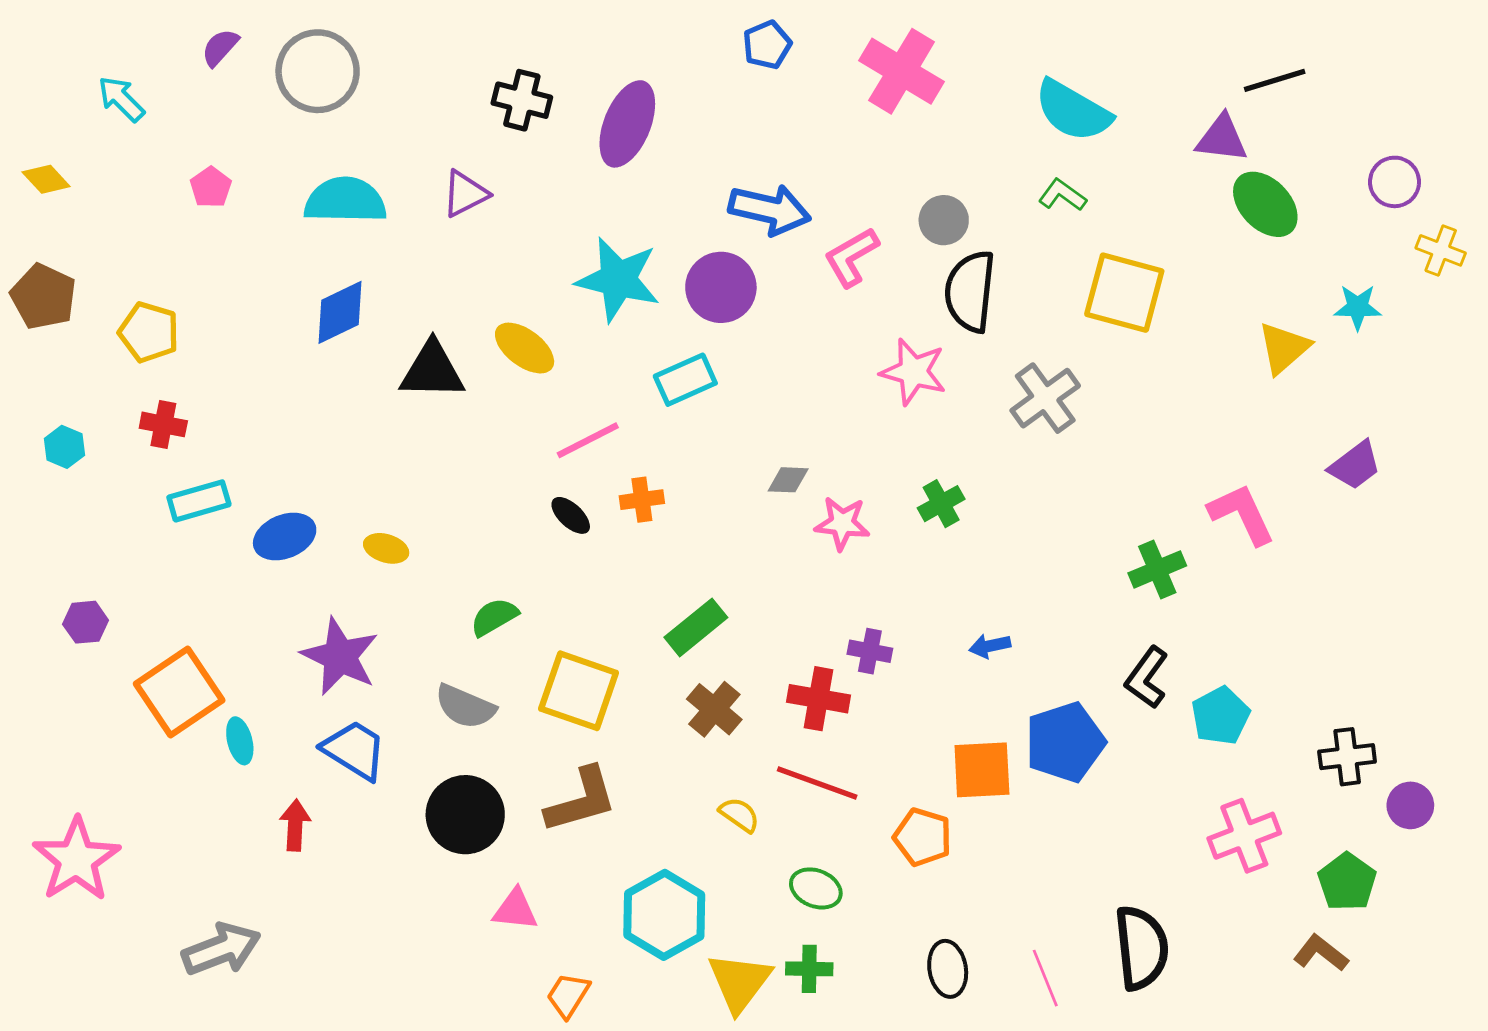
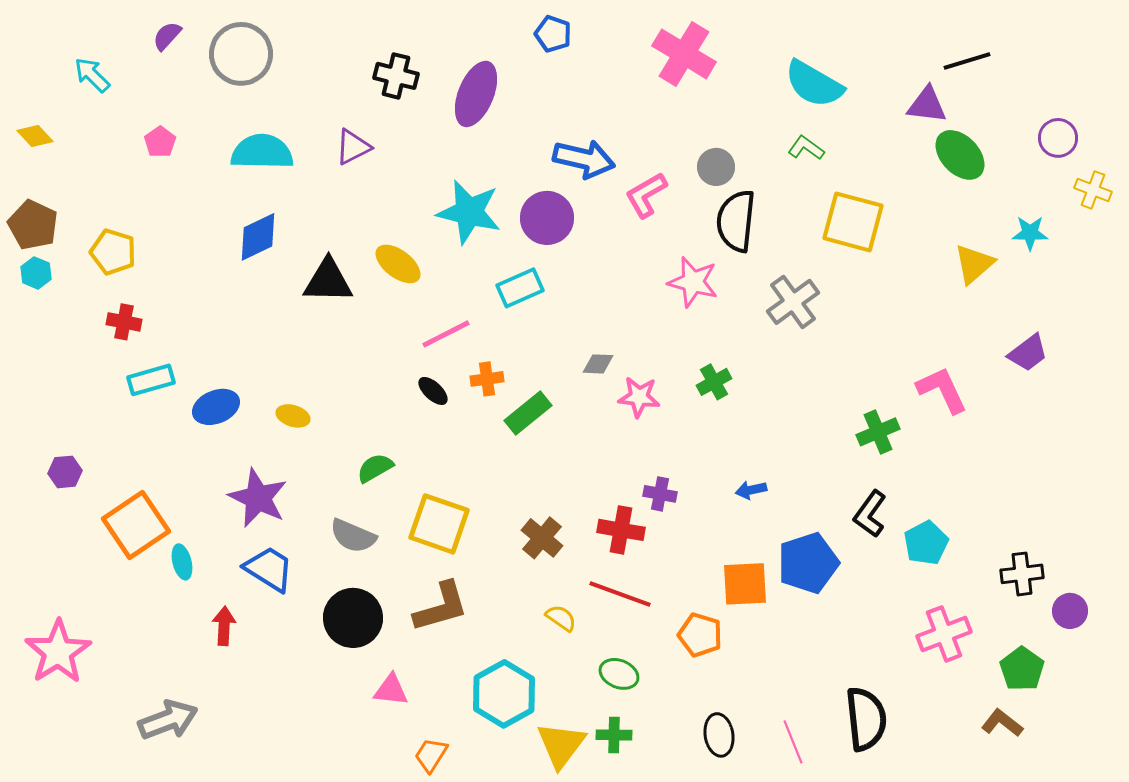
blue pentagon: (767, 45) -> (553, 34), moved, turned -30
cyan hexagon: (64, 447) -> (36, 273), moved
green rectangle: (696, 627) -> (528, 413), moved

